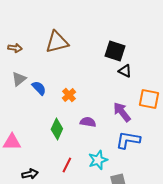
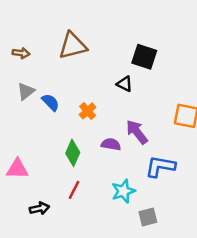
black triangle: (125, 71) -> (125, 84), moved
purple arrow: (122, 112) -> (137, 132), moved
red line: (67, 165) -> (74, 190), moved

